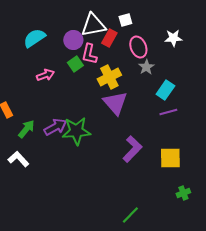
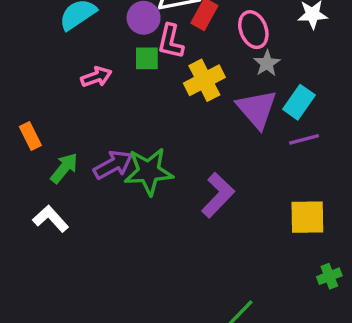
green square: (75, 64) -> (147, 58), turned 35
purple triangle: (115, 103) -> (257, 109), moved
purple L-shape: (132, 149) -> (218, 195), moved

